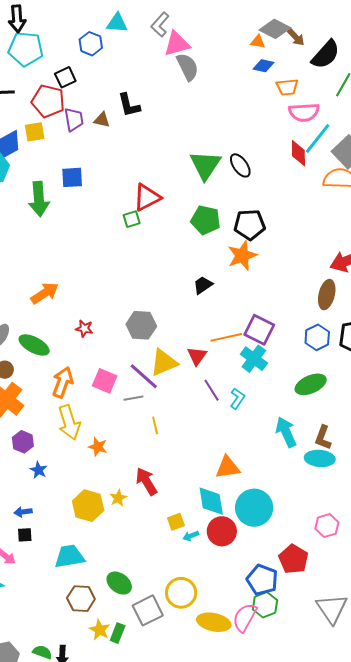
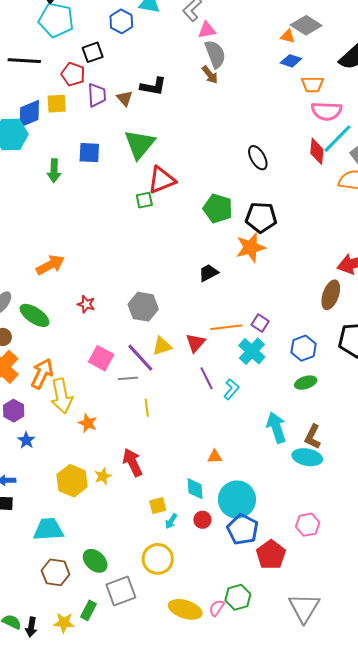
brown arrow: (296, 37) -> (210, 75), moved
pink triangle: (177, 44) -> (207, 30), size x0.7
red pentagon: (48, 101) -> (73, 74), size x0.7
black L-shape: (129, 105) -> (153, 86), turned -72
brown triangle: (102, 120) -> (125, 98), turned 30
green triangle: (205, 165) -> (140, 144), moved
green arrow: (39, 199) -> (54, 171), size x0.7
purple square: (259, 330) -> (260, 323), size x0.6
blue hexagon: (317, 337) -> (304, 348), moved
yellow triangle: (164, 363) -> (162, 346), size x0.7
orange arrow: (63, 382) -> (42, 374), moved
green ellipse: (311, 384) -> (306, 383), size x0.7
orange triangle: (228, 467) -> (215, 457), size x0.6
cyan diamond: (211, 501) -> (195, 489), size x0.7
red circle: (222, 531) -> (202, 520), size x0.6
cyan arrow: (191, 536) -> (171, 521), turned -42
blue pentagon: (262, 580) -> (243, 529), moved
yellow circle: (181, 593) -> (158, 559), moved
pink semicircle: (245, 618) -> (217, 608), size x0.6
yellow star: (100, 630) -> (64, 623), moved, turned -30

